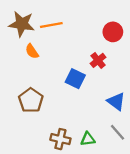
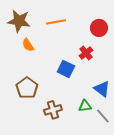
orange line: (51, 25) -> (56, 22), moved
brown cross: (60, 139) -> (53, 110), moved, turned -30
green triangle: (88, 139) -> (85, 106), moved

